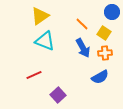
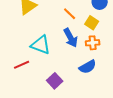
cyan triangle: (45, 41) -> (41, 45), moved
purple square: (58, 95) -> (55, 81), moved

